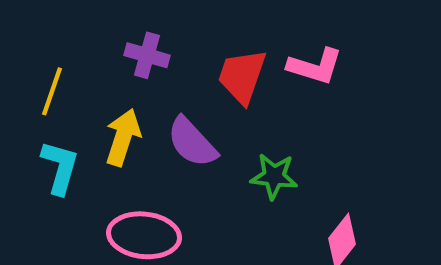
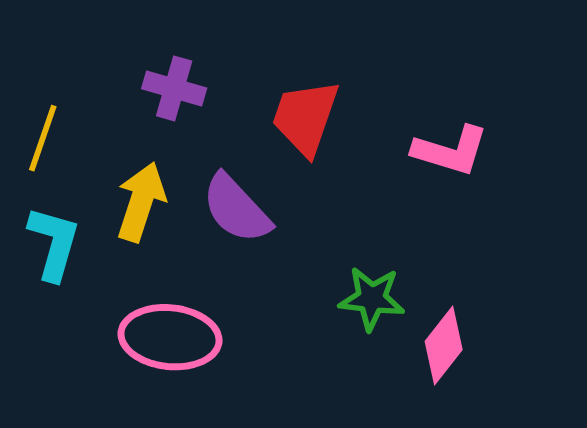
pink L-shape: (315, 66) -> (450, 151), moved
green star: (274, 176) -> (372, 298), moved

